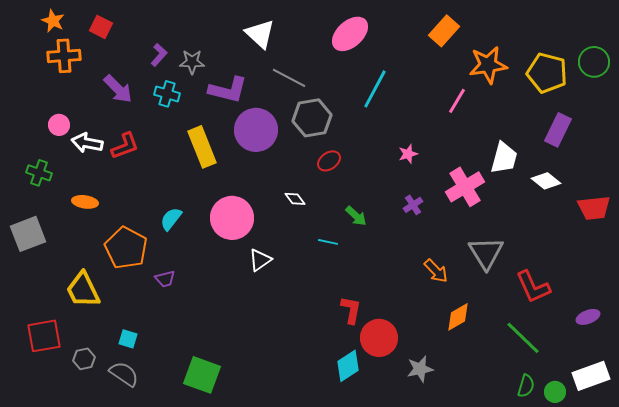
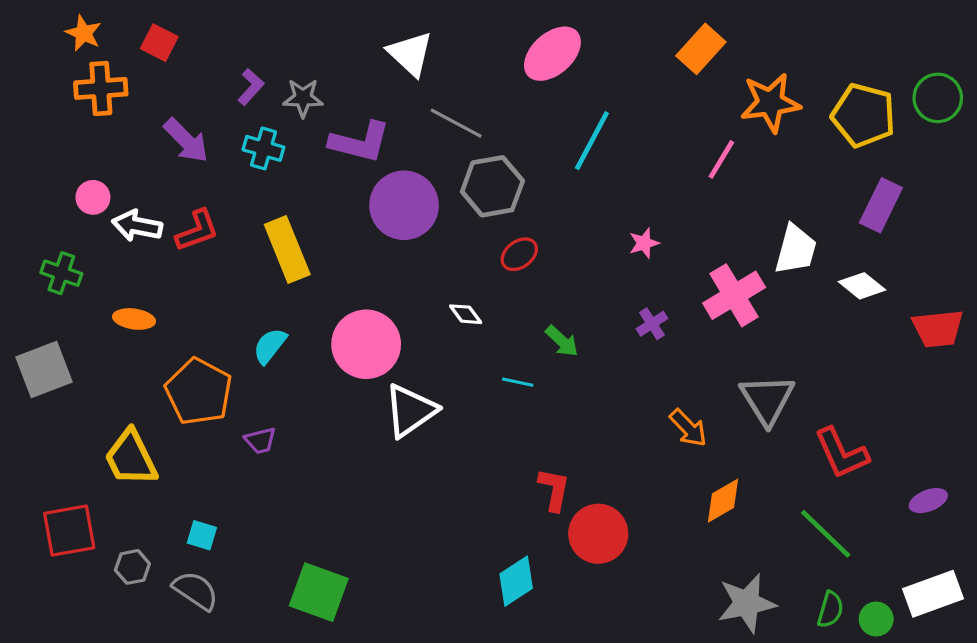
yellow rectangle: (202, 147) -> (287, 249), moved
white triangle: (260, 260) -> (410, 411), size x1.5
cyan diamond: (348, 366) -> (516, 581), moved
gray star: (420, 369) -> (747, 603), moved, size x1.4

